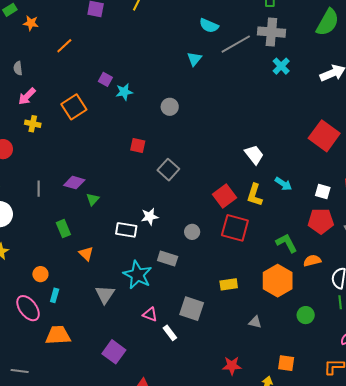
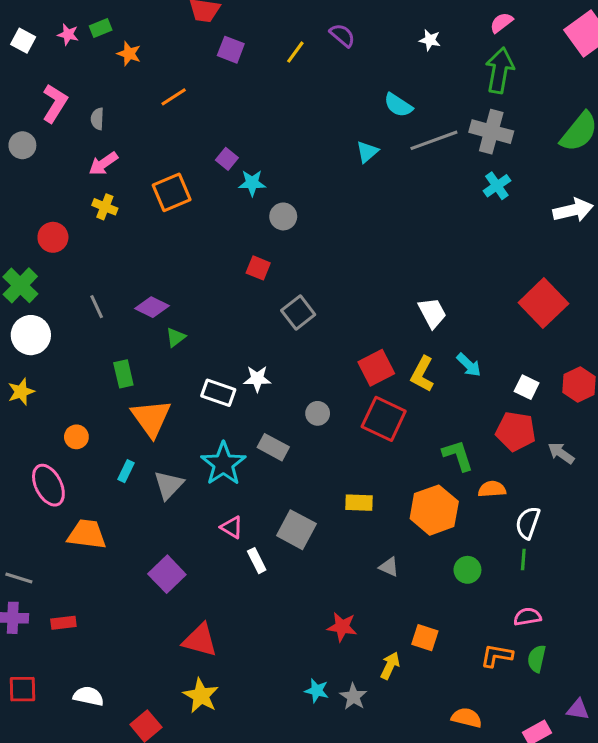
gray circle: (170, 107) -> (283, 216), moved
gray line: (39, 189) -> (97, 307), turned -35
orange triangle: (86, 254) -> (151, 418), size x1.8
cyan rectangle: (55, 295) -> (126, 471), moved

